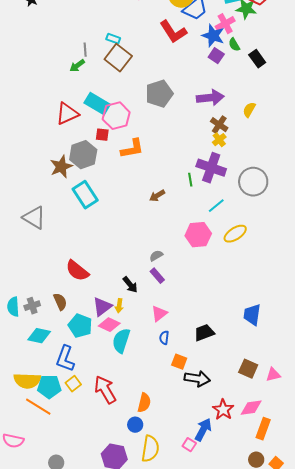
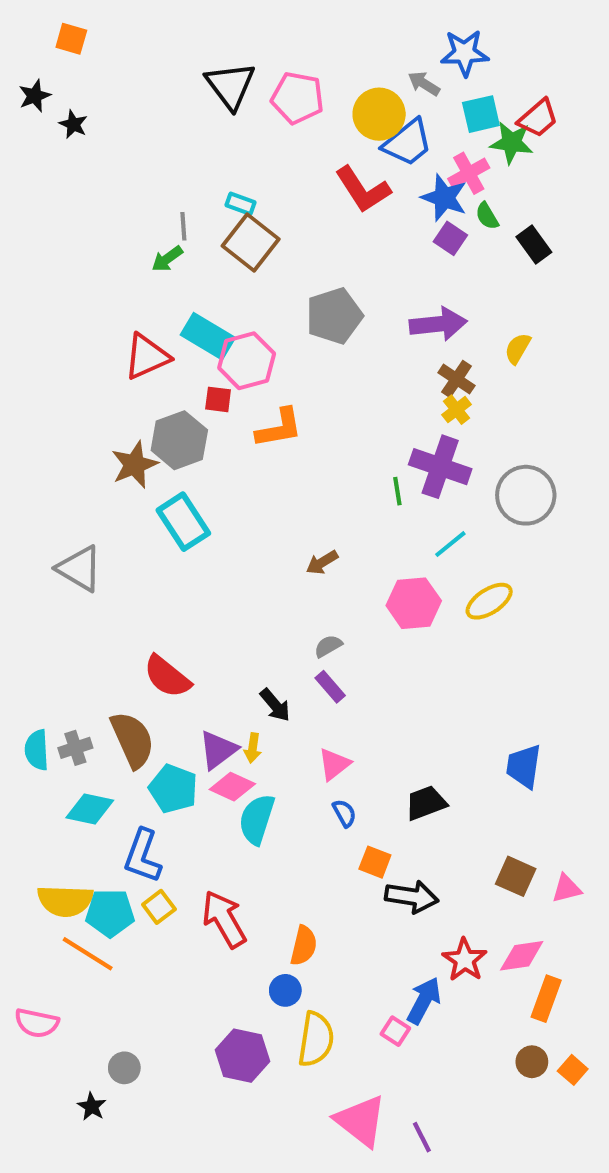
brown arrow: (157, 196) -> (322, 562), moved
brown semicircle: (60, 302) -> (132, 740), size x1.6
blue semicircle: (164, 338) -> (344, 813), turned 144

